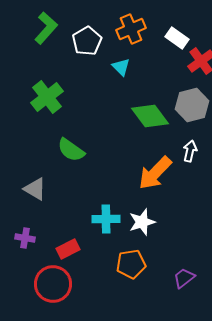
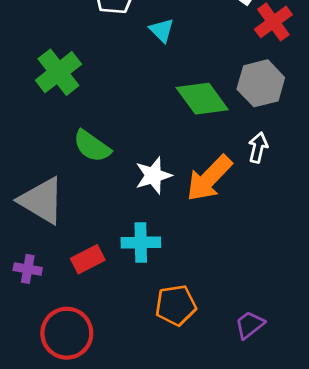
gray triangle: (35, 189) -> (42, 201), size x1.5
white star: (142, 222) -> (153, 175), moved
red rectangle: (68, 249) -> (88, 259), moved

